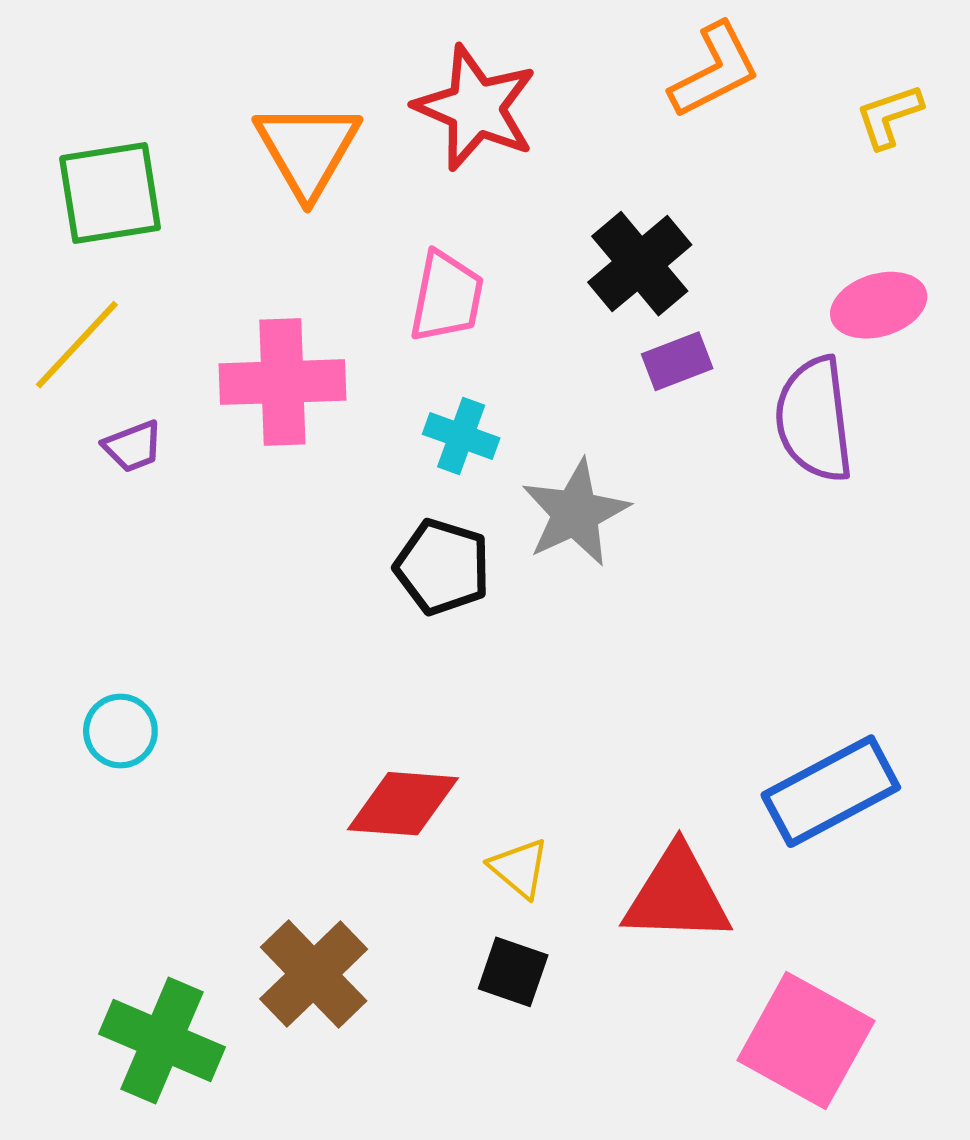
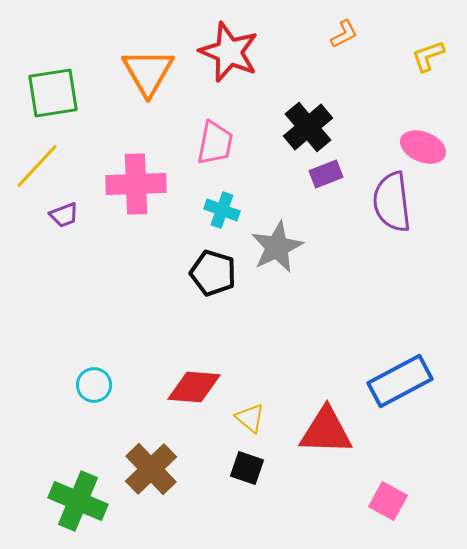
orange L-shape: (715, 70) -> (344, 34), size x0.6
pink ellipse: (879, 305) -> (423, 147), turned 39
cyan circle: (120, 731) -> (94, 385), moved
pink square: (806, 1040) -> (388, 501), size x0.6

